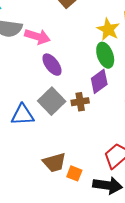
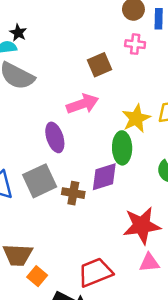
pink arrow: (37, 37) -> (82, 104), moved, turned -55

